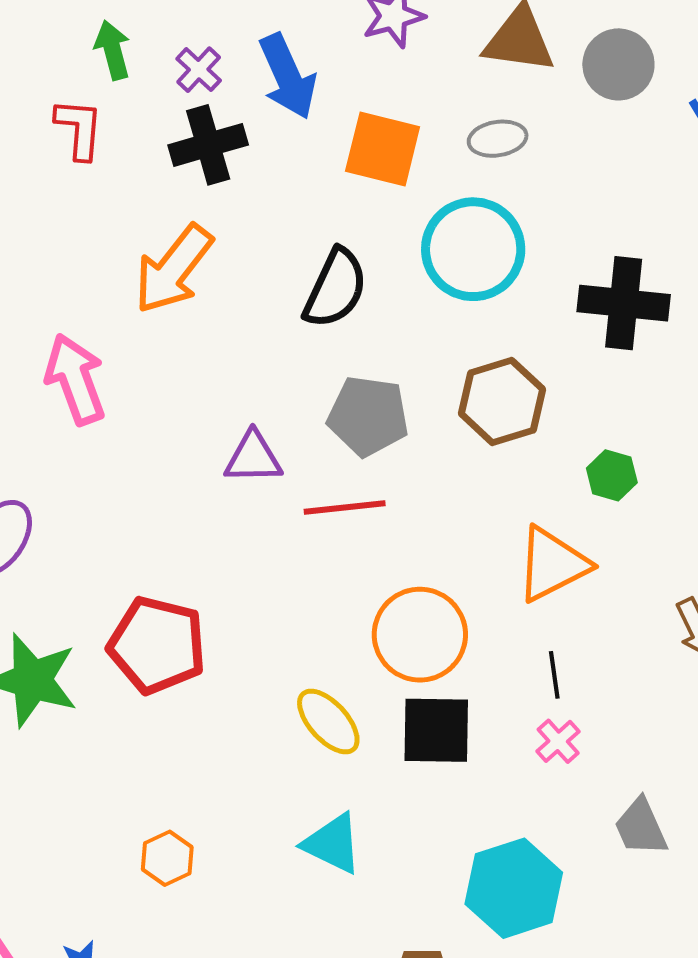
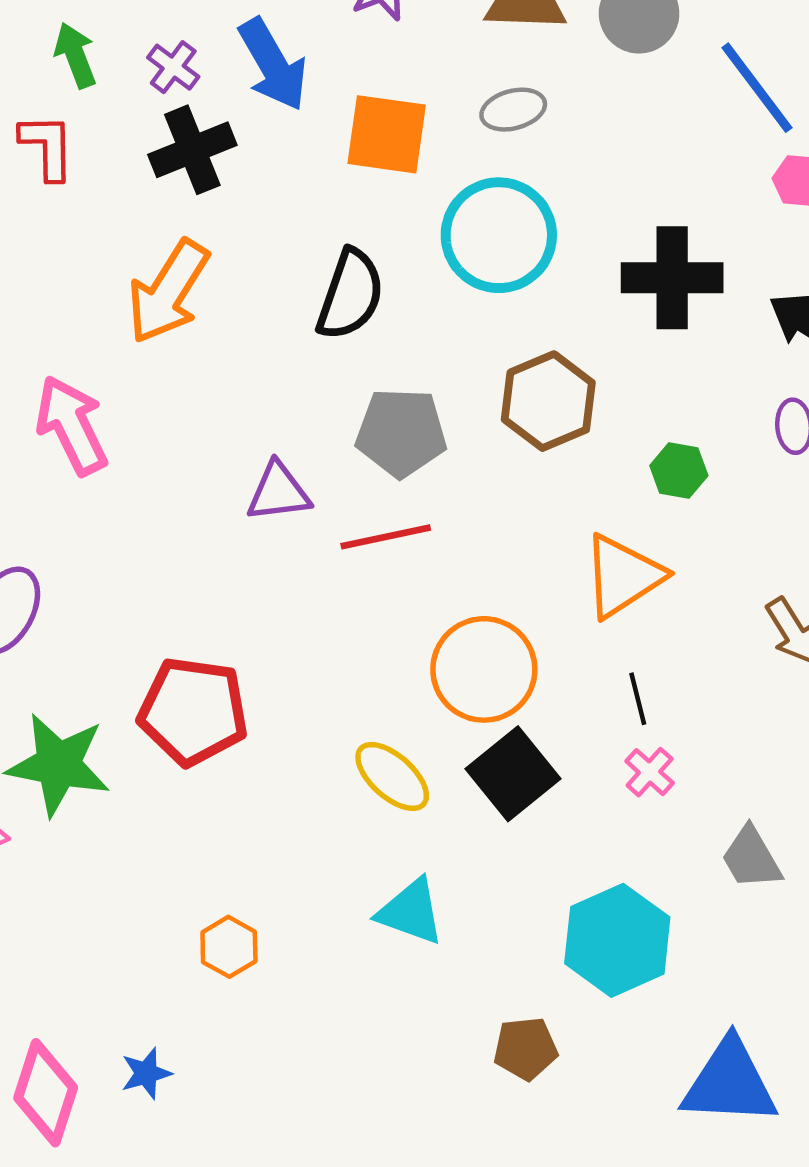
black square: (436, 730) -> (513, 774), turned -34

